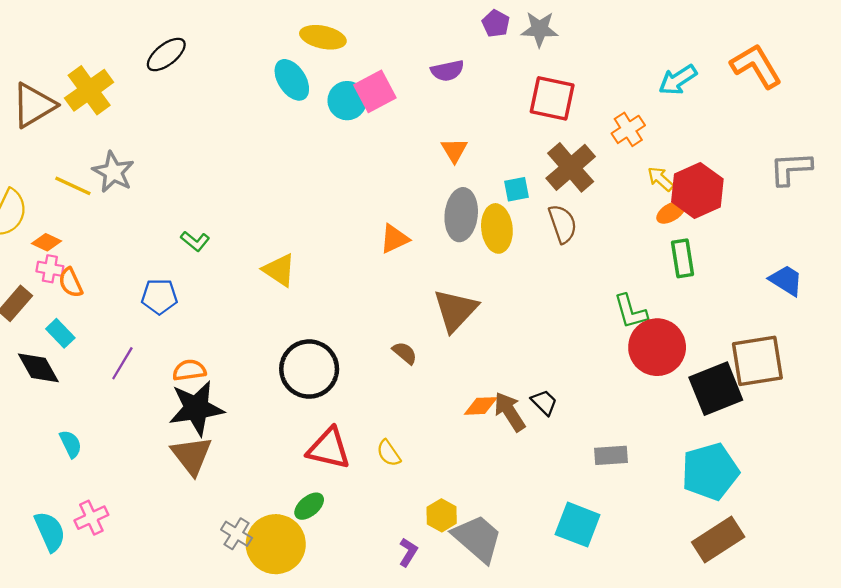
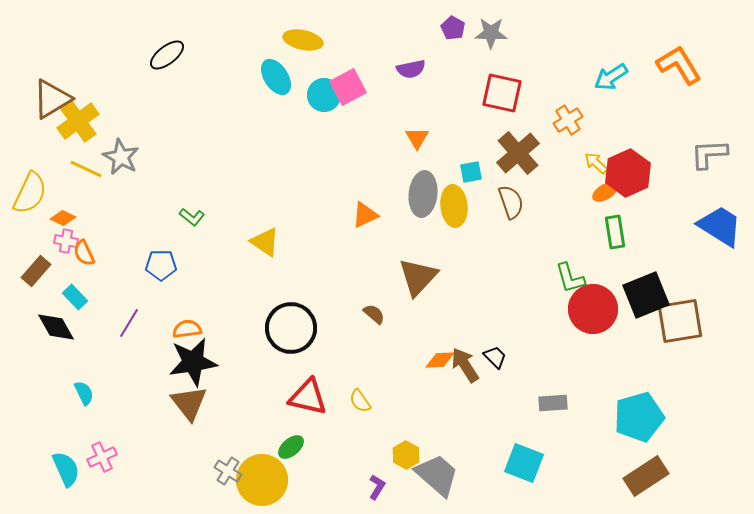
yellow cross: (89, 90) -> (78, 121), moved
blue trapezoid: (786, 280) -> (720, 226), moved, size x1.5
black square: (716, 389) -> (646, 295), moved

